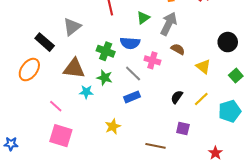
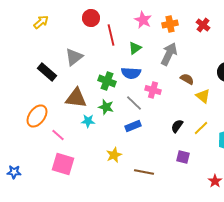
green triangle: (143, 18) -> (135, 48), moved
brown semicircle: (178, 49) -> (187, 79), moved
orange ellipse: (29, 70) -> (37, 116), moved
brown line: (155, 146) -> (144, 172), moved

